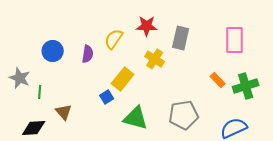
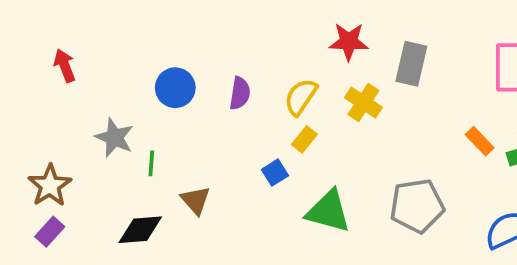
yellow semicircle: (114, 39) -> (301, 97), moved
yellow rectangle: (123, 79) -> (304, 139), size x0.6

